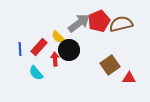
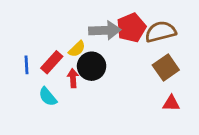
gray arrow: (79, 23) -> (105, 30), turned 35
yellow semicircle: (58, 37) -> (77, 49), turned -88
brown square: (110, 65) -> (166, 68), moved

